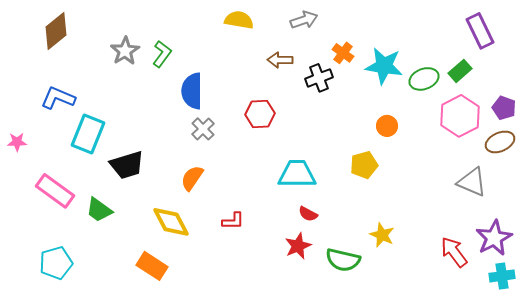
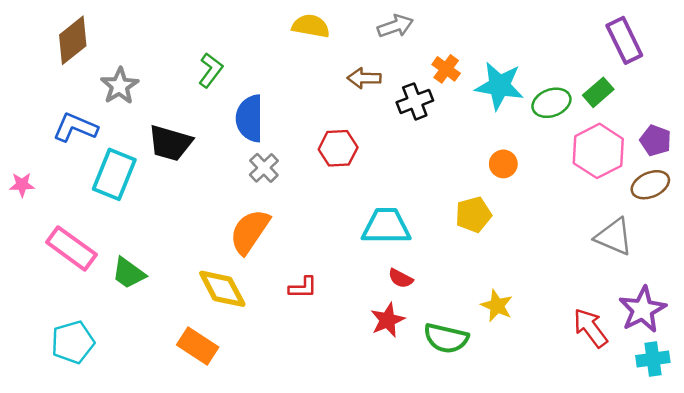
gray star: (125, 51) -> (120, 86), moved
black trapezoid: (127, 165) -> (170, 143), moved, turned 33
orange semicircle: (192, 178) -> (250, 232), size x1.4

